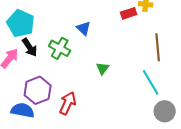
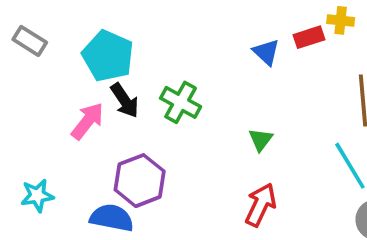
blue triangle: (84, 28) -> (266, 52), moved
red arrow: (68, 103) -> (261, 205), moved

